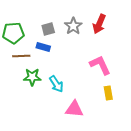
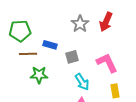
gray square: (48, 29) -> (72, 57), moved
cyan arrow: (56, 84) -> (82, 82), moved

